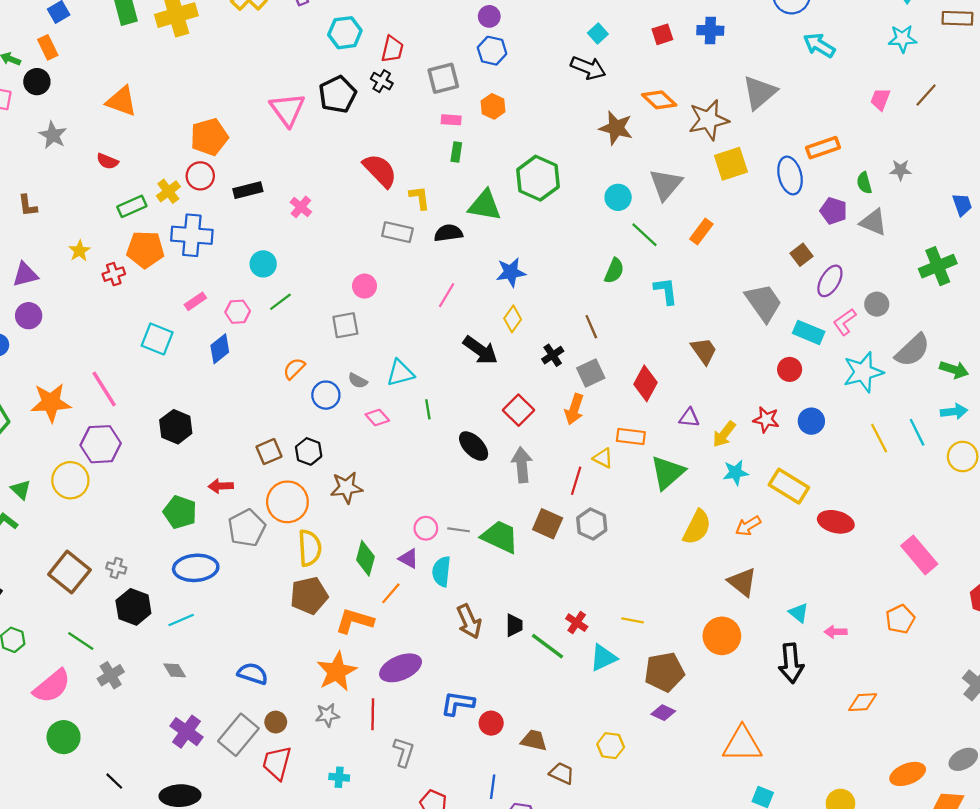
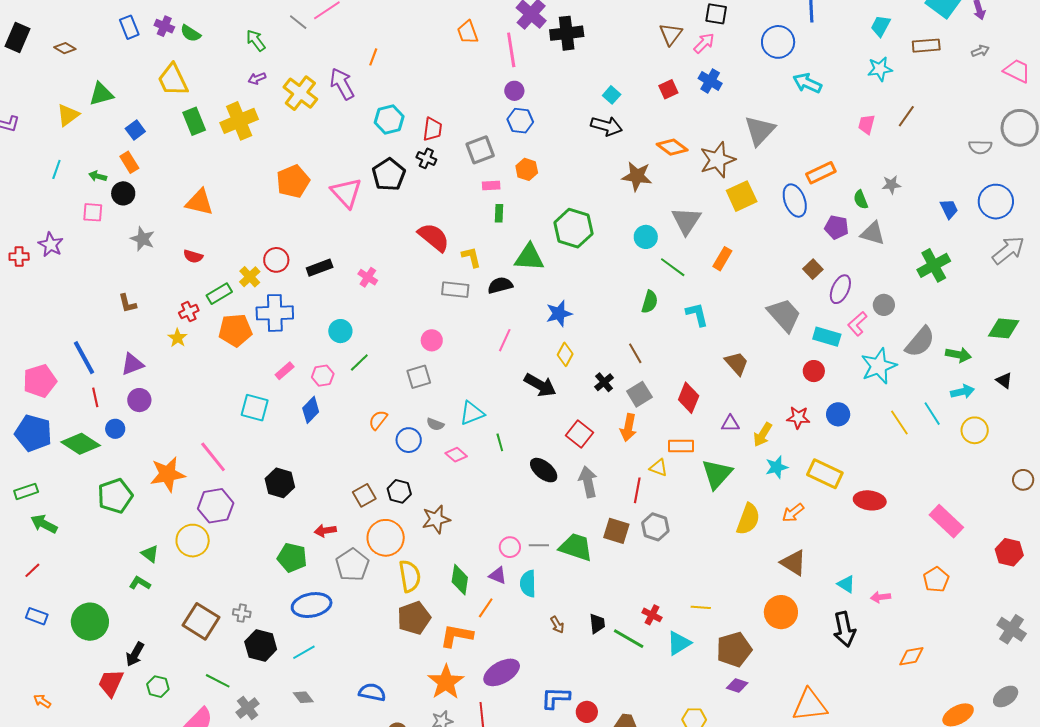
blue cross: (710, 30) -> (710, 81), turned 35
orange pentagon: (209, 137) -> (293, 181), moved
red cross: (114, 274) -> (189, 312), moved
brown arrow: (469, 621) -> (557, 625), size x0.6

